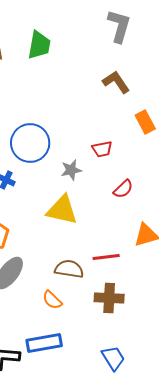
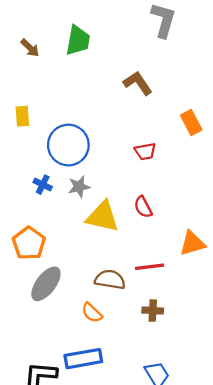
brown L-shape: (116, 82) -> (138, 83), moved
gray star: (71, 170) -> (79, 187), moved
red semicircle: (123, 189) -> (143, 207), moved, turned 105
brown cross: (109, 298) -> (153, 311), size x0.7

